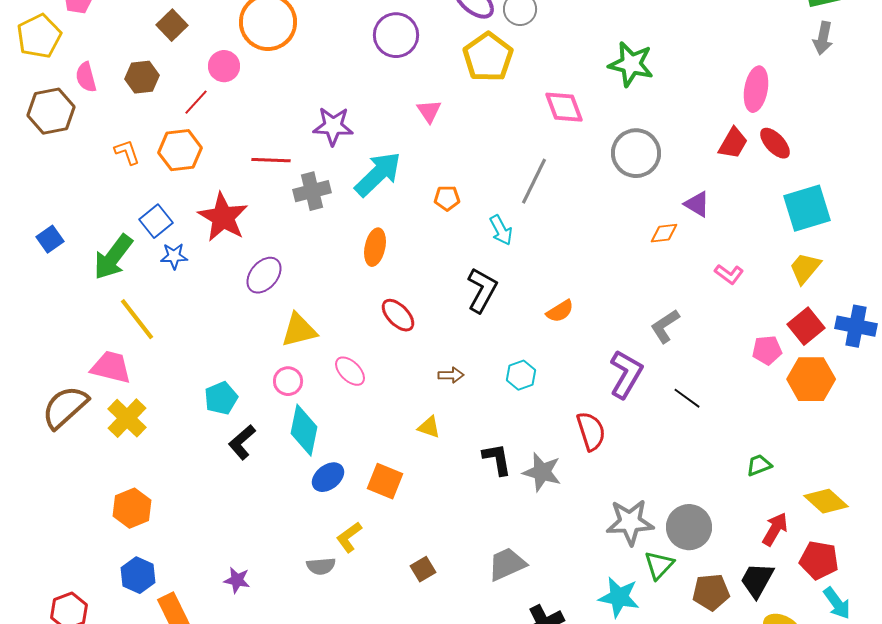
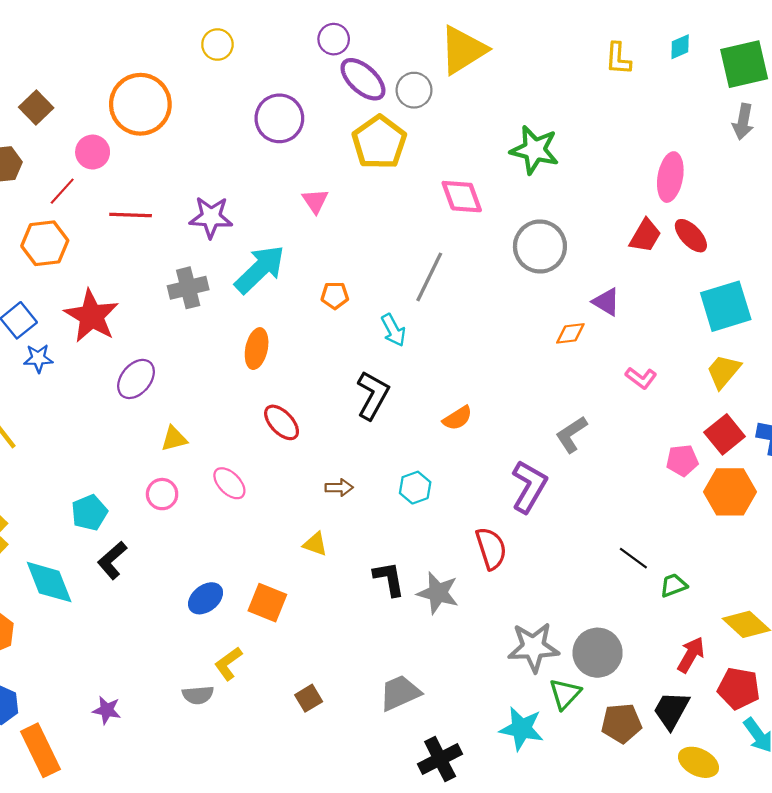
red line: (271, 160) -> (131, 215), moved
yellow triangle: (299, 330) -> (174, 439), size x0.7
black line: (687, 398) -> (633, 558), moved
cyan diamond: (304, 430) -> (49, 582), moved, turned -33

